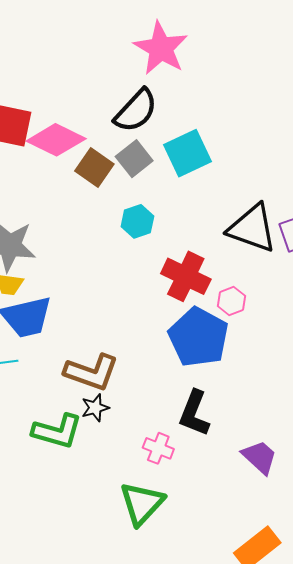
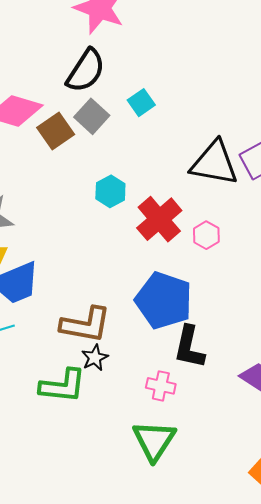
cyan square: (188, 153) -> (141, 103), size x0.6
brown square: (94, 167) -> (56, 131), turned 30
cyan hexagon: (137, 221) -> (110, 191), moved
red cross: (186, 276) -> (159, 219), turned 33
blue pentagon: (199, 337) -> (164, 300), moved

